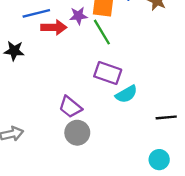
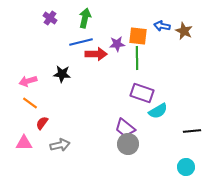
green line: (102, 32) -> (137, 58), turned 30
purple trapezoid: (70, 107) -> (125, 128), moved
gray circle: (77, 133) -> (128, 144), moved

